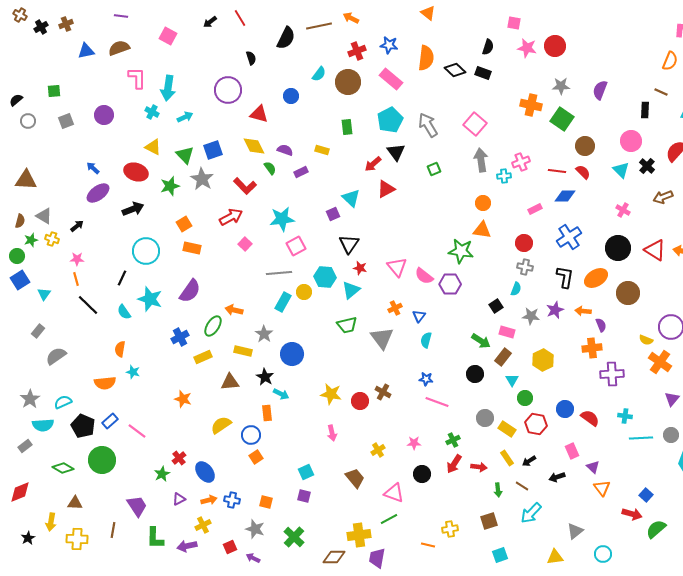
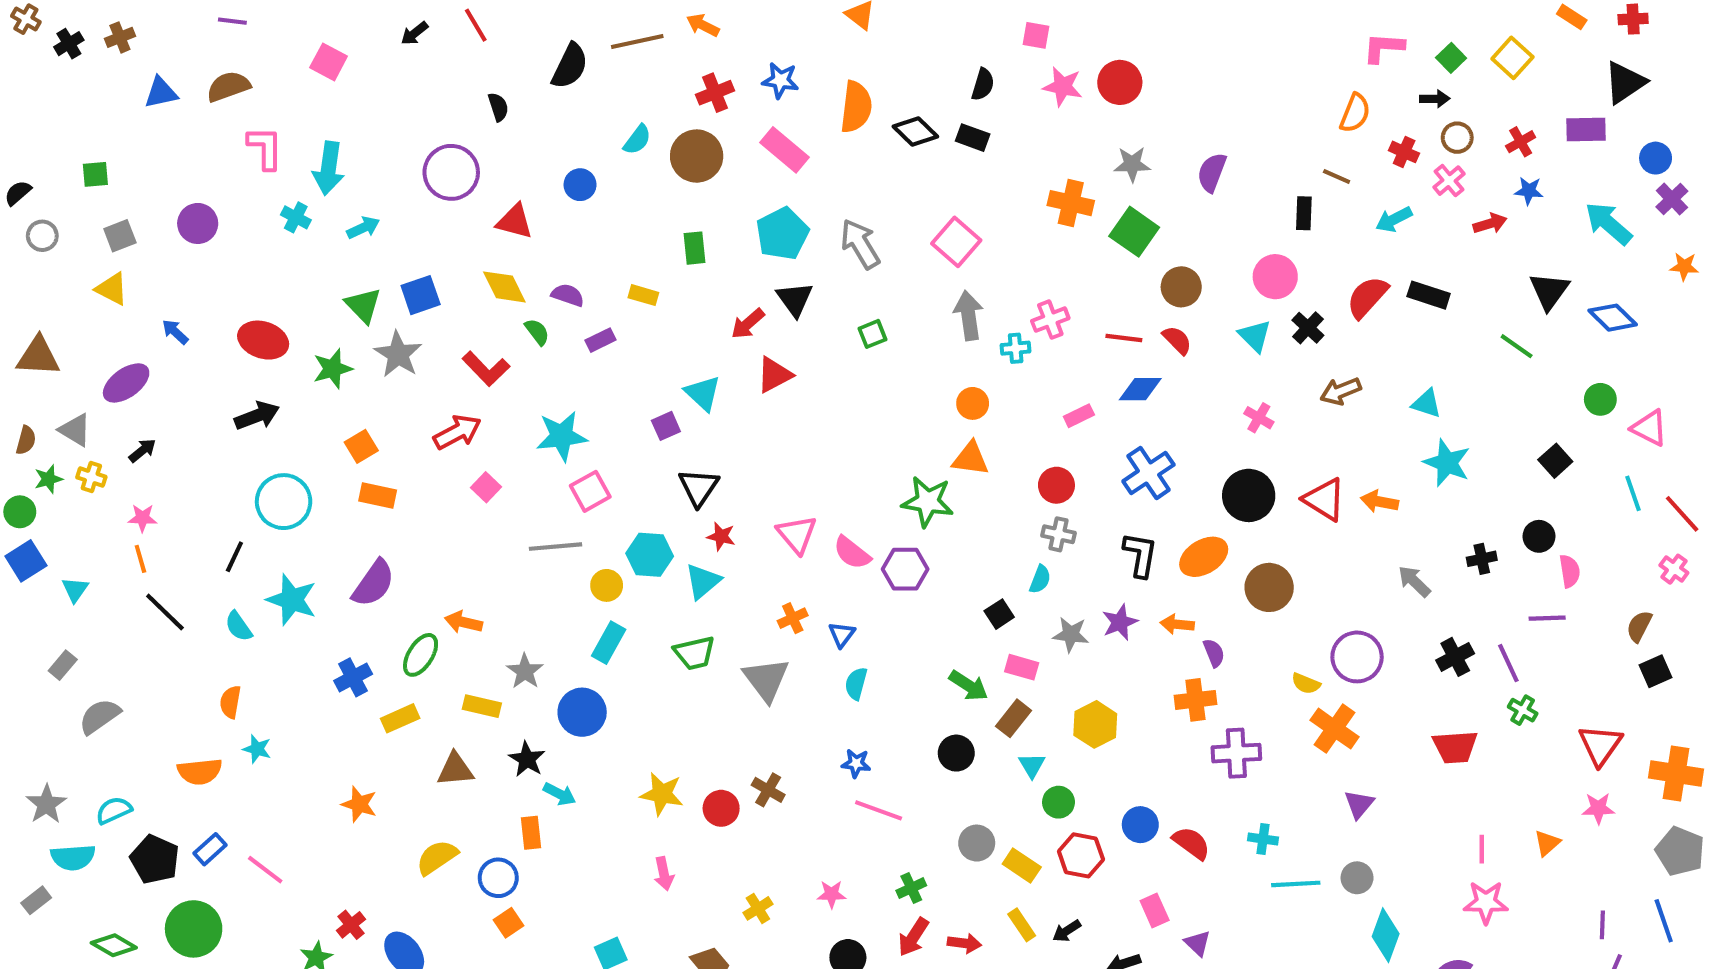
yellow triangle: (153, 147) -> (112, 289), moved
purple ellipse: (98, 193) -> (126, 383), moved
cyan rectangle: (283, 302) -> (609, 643), moved

